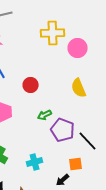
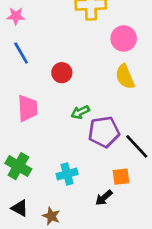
pink circle: (78, 48) -> (124, 38), moved
purple pentagon: (63, 130) -> (104, 132), turned -30

